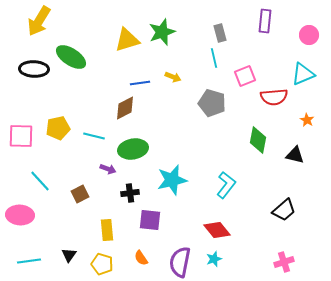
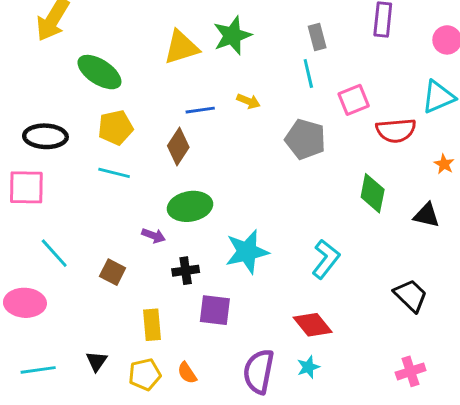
black ellipse: (34, 69) -> (45, 136), moved
brown diamond: (125, 108) -> (178, 147), turned -30
yellow pentagon: (58, 128) -> (116, 128), moved
cyan line: (94, 136) -> (114, 173), moved
brown square: (80, 194) -> (113, 272), turned -36
black trapezoid: (284, 210) -> (411, 295), turned -95
orange semicircle: (141, 258) -> (187, 373), moved
yellow pentagon: (102, 264) -> (145, 374), turned -30

